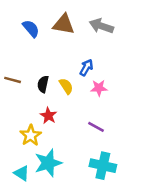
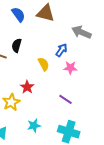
gray arrow: (101, 26) -> (81, 32), moved
black semicircle: (43, 84) -> (17, 45), moved
cyan star: (48, 163) -> (34, 126), moved, size x0.6

